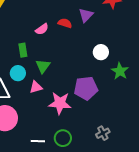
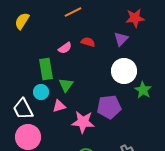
purple triangle: (86, 15) -> (121, 39), moved
green rectangle: (23, 50) -> (46, 69), size x1.5
white circle: (101, 52) -> (124, 71), size x1.6

